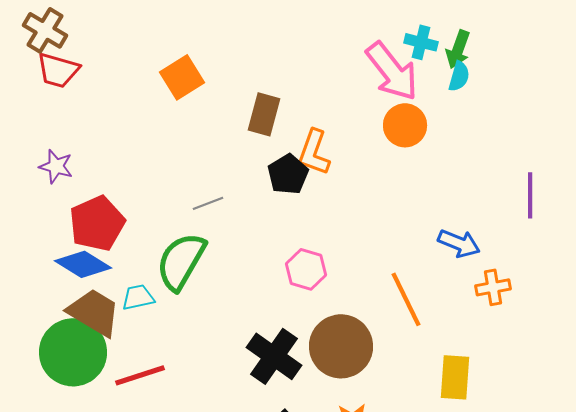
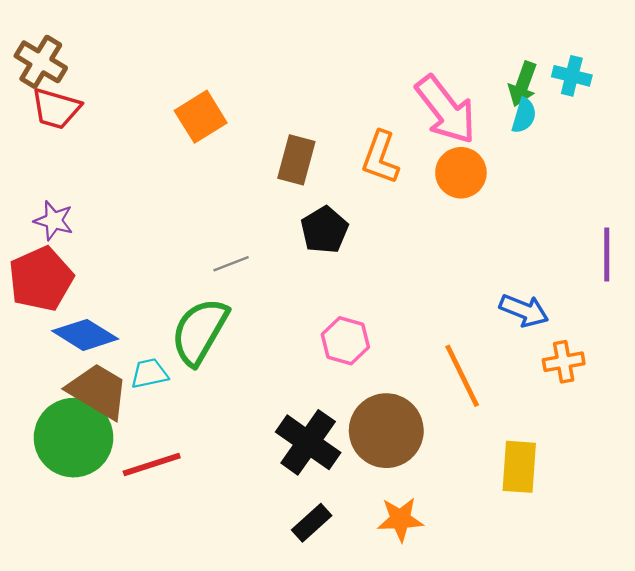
cyan cross: (421, 42) -> (572, 76), moved
orange L-shape: (314, 152) -> (380, 158), moved
red pentagon: (97, 223) -> (41, 279), moved

